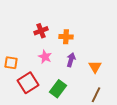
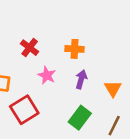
red cross: (41, 31) -> (30, 48), moved, turned -32
green rectangle: (58, 89) -> (80, 118), moved

